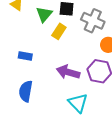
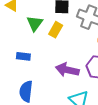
green triangle: (44, 14) -> (35, 23), moved

